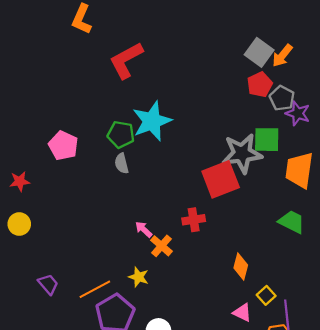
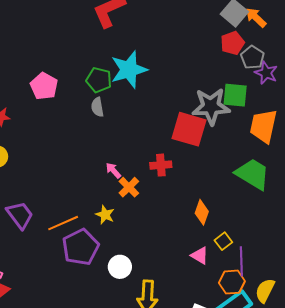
orange arrow: (282, 55) -> (256, 17), turned 90
red square: (221, 179) -> (189, 129), turned 33
green trapezoid: (292, 222) -> (253, 174), size x1.4
purple trapezoid: (48, 284) -> (20, 215), size x1.4

